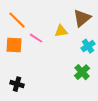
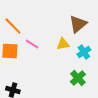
yellow triangle: (61, 31) -> (63, 44), moved

